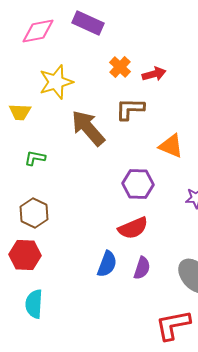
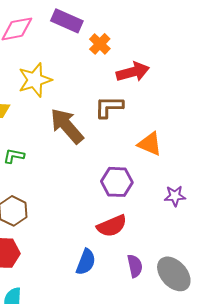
orange cross: (120, 67) -> (100, 44), moved
red arrow: (154, 74) -> (133, 72), size x1.4
purple semicircle: (142, 268) -> (135, 266), moved, turned -30

